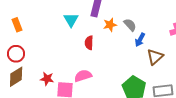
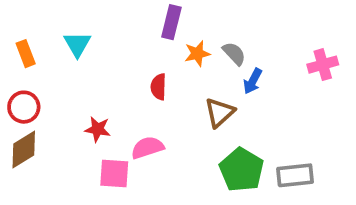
cyan triangle: (71, 20) -> (77, 44), moved
brown triangle: (155, 57) -> (219, 113), moved
red star: (47, 79) -> (98, 129), moved

